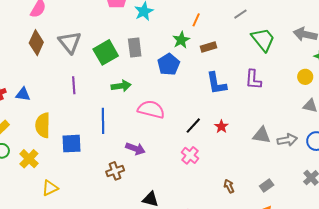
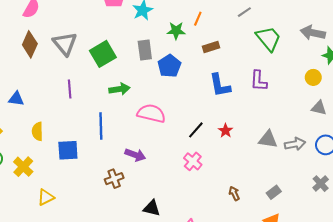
green star: (181, 40) -> (176, 31), moved, turned 30
gray rectangle: (135, 48) -> (145, 50), moved
yellow semicircle: (43, 125) -> (37, 131), size x0.7

